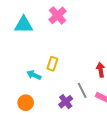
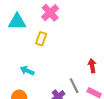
yellow rectangle: (52, 64) -> (41, 39), moved

